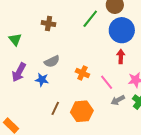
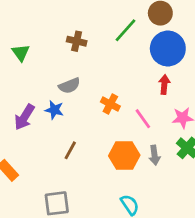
brown cross: (49, 24) -> (77, 41), moved
purple arrow: (19, 72) -> (24, 117), moved
gray arrow: (118, 100) -> (155, 155), moved, turned -72
orange hexagon: (82, 111) -> (124, 156), moved

